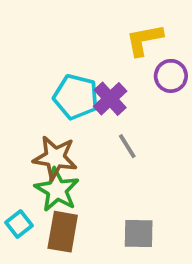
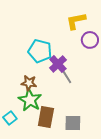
purple cross: (110, 99) -> (58, 64), moved
brown star: (55, 158) -> (29, 83), size x0.7
brown rectangle: (63, 232) -> (46, 117), moved

